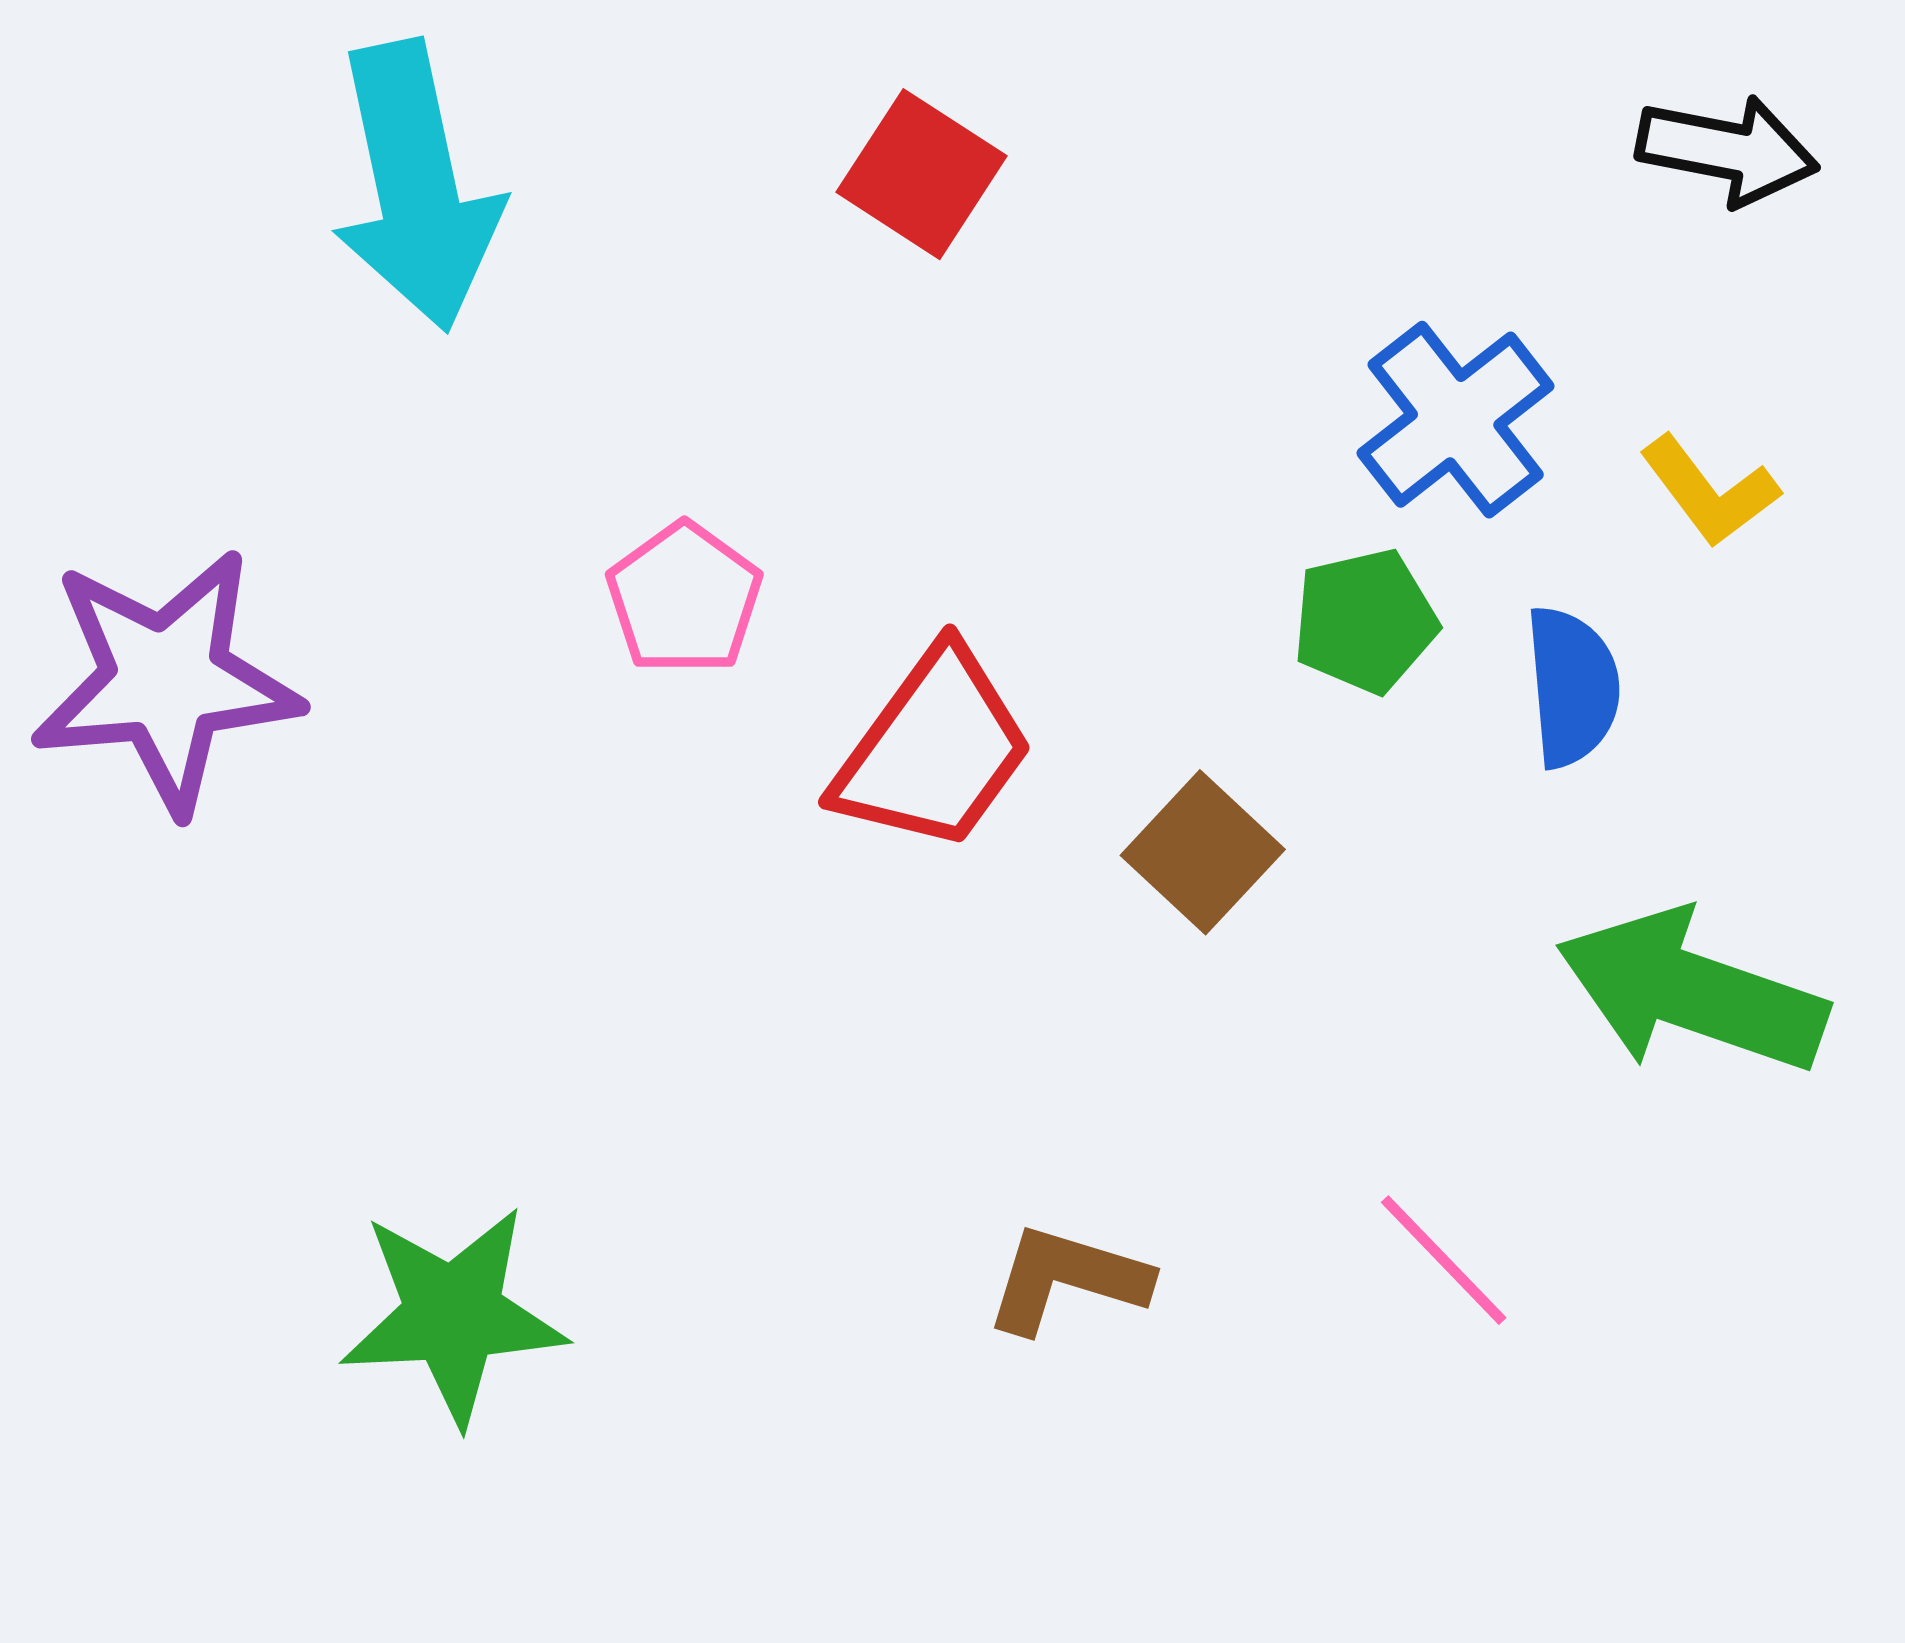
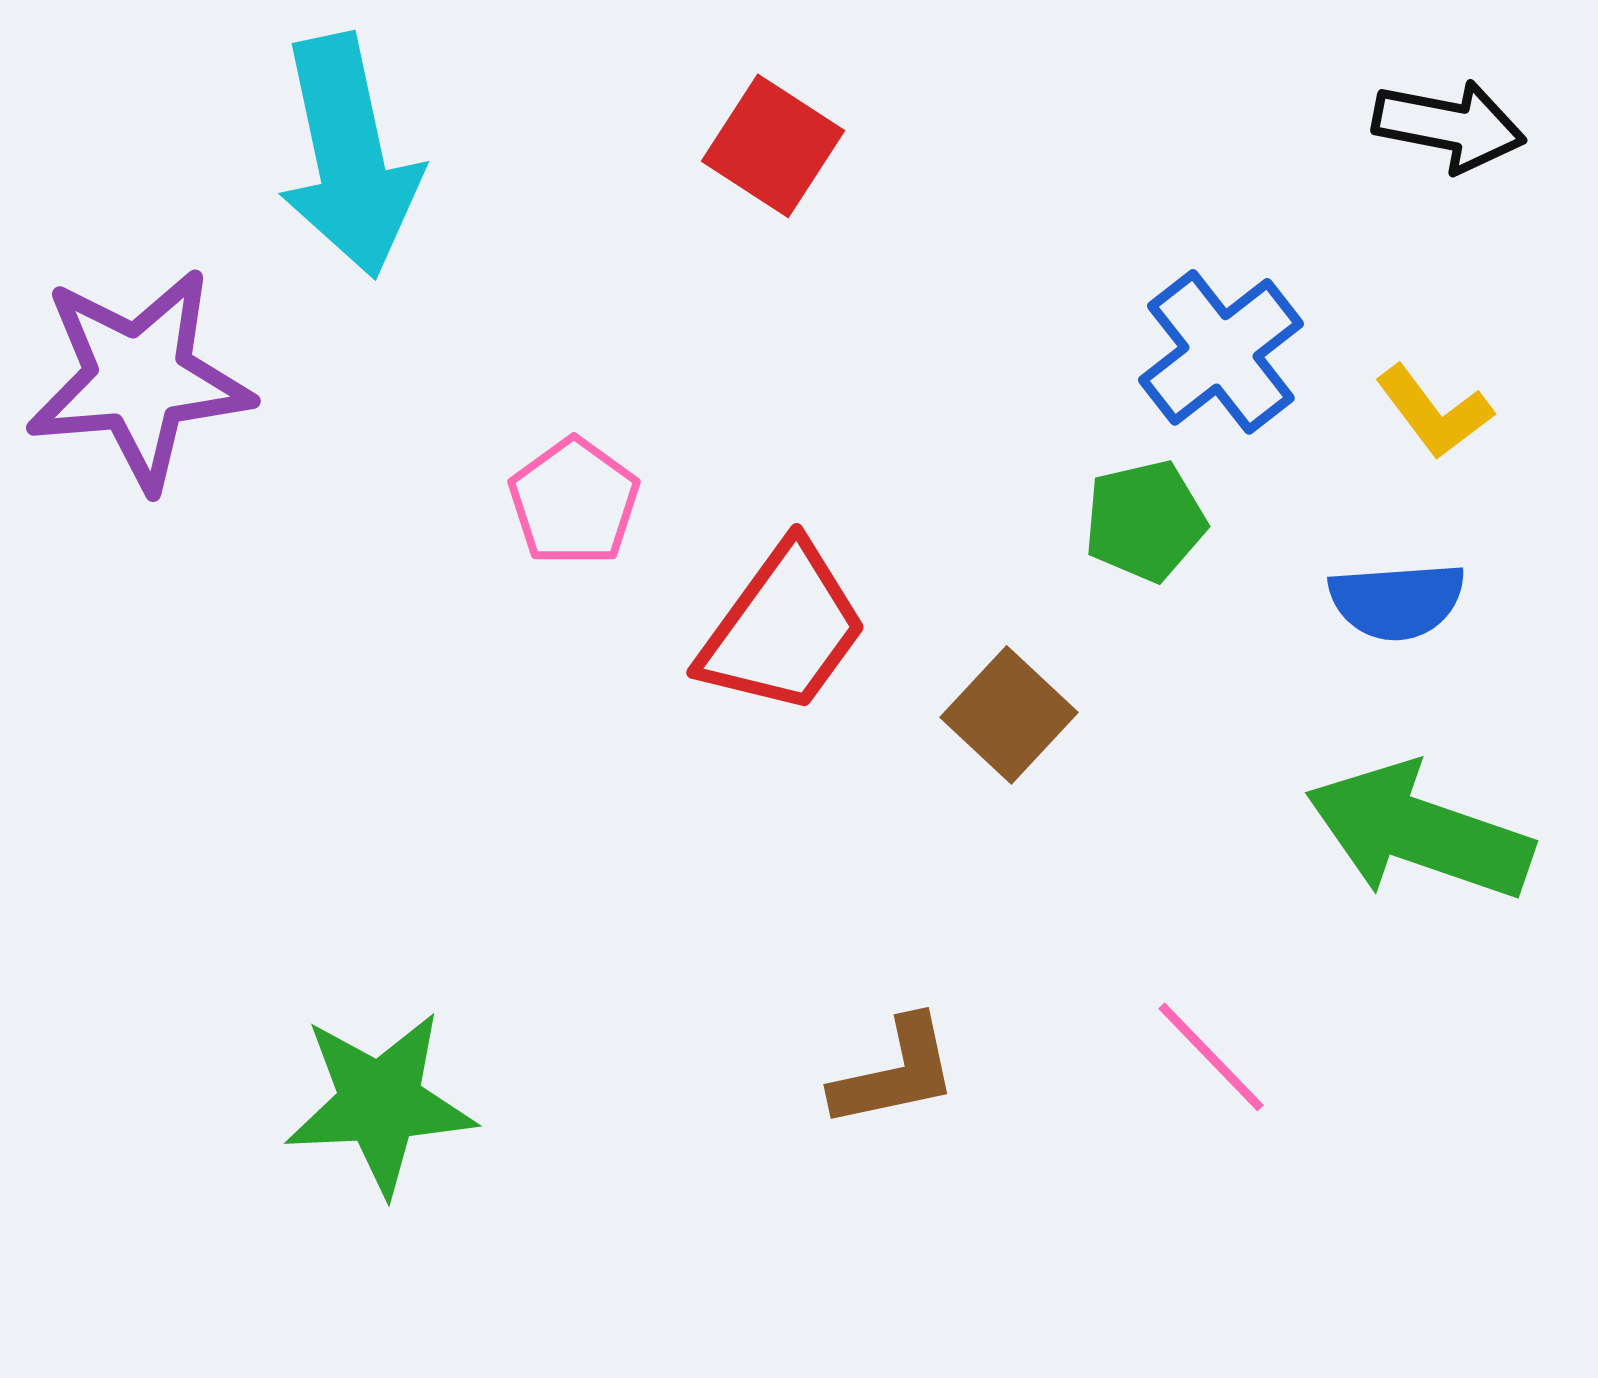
purple star: (166, 681) -> (139, 379), moved
blue semicircle: (1572, 687) -> (1397, 601), moved, turned 91
brown L-shape: (1067, 1279) -> (895, 1073), turned 151

